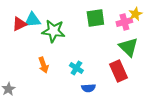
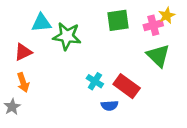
red triangle: (19, 24) -> (23, 52), moved
orange arrow: (43, 65) -> (23, 82), moved
red rectangle: (118, 71) -> (127, 86), moved, turned -30

